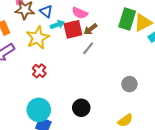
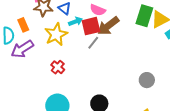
brown arrow: (90, 29) -> (108, 26), size x1.6
gray line: (88, 48) -> (93, 43), moved

